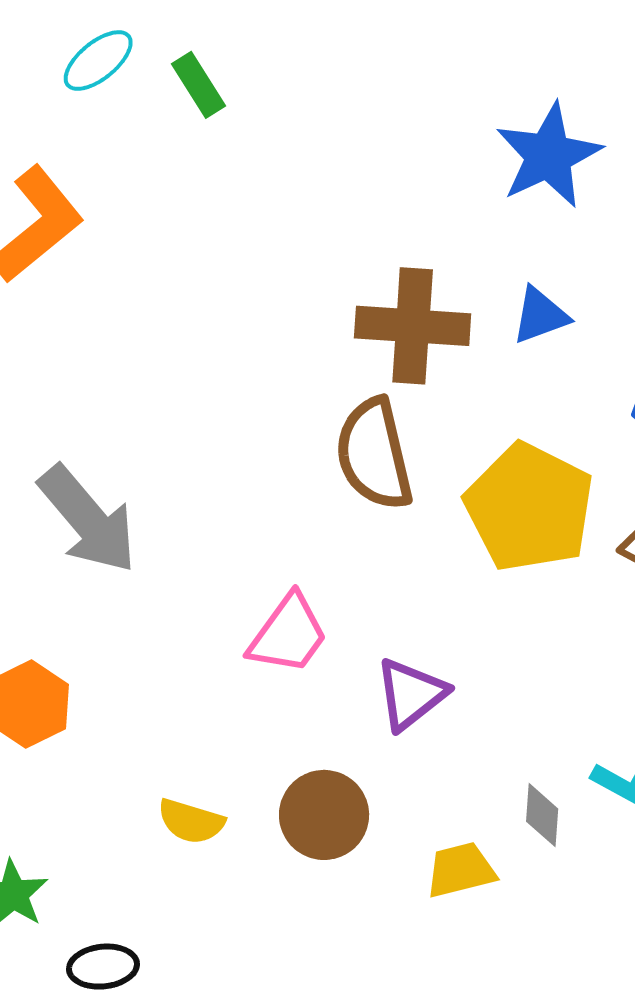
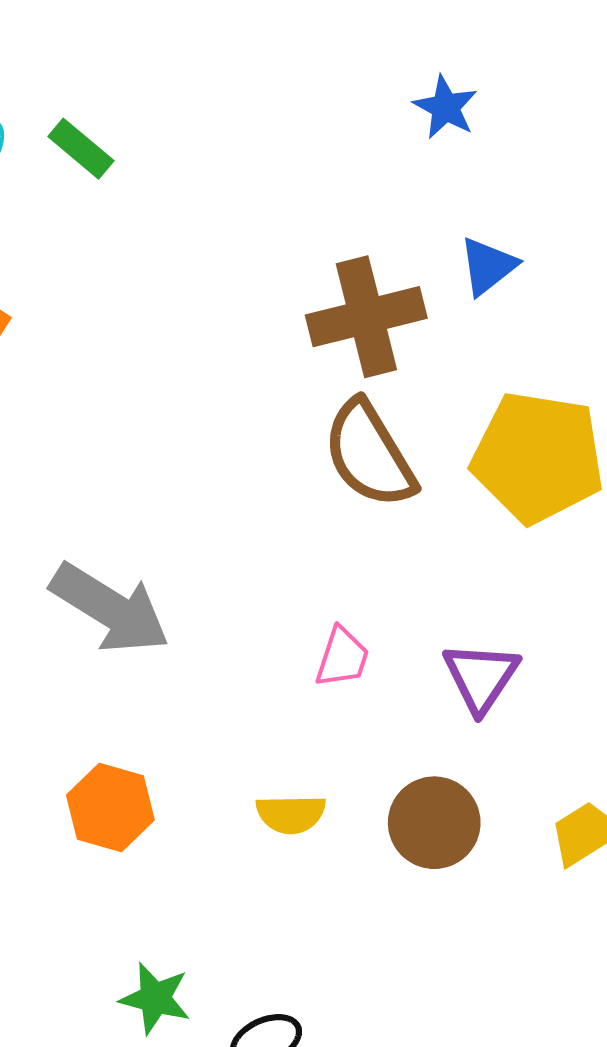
blue star: (549, 156) -> (445, 107), size x0.6
pink trapezoid: (288, 634) -> (342, 657), size x0.7
yellow semicircle: (191, 821) -> (291, 814), moved

